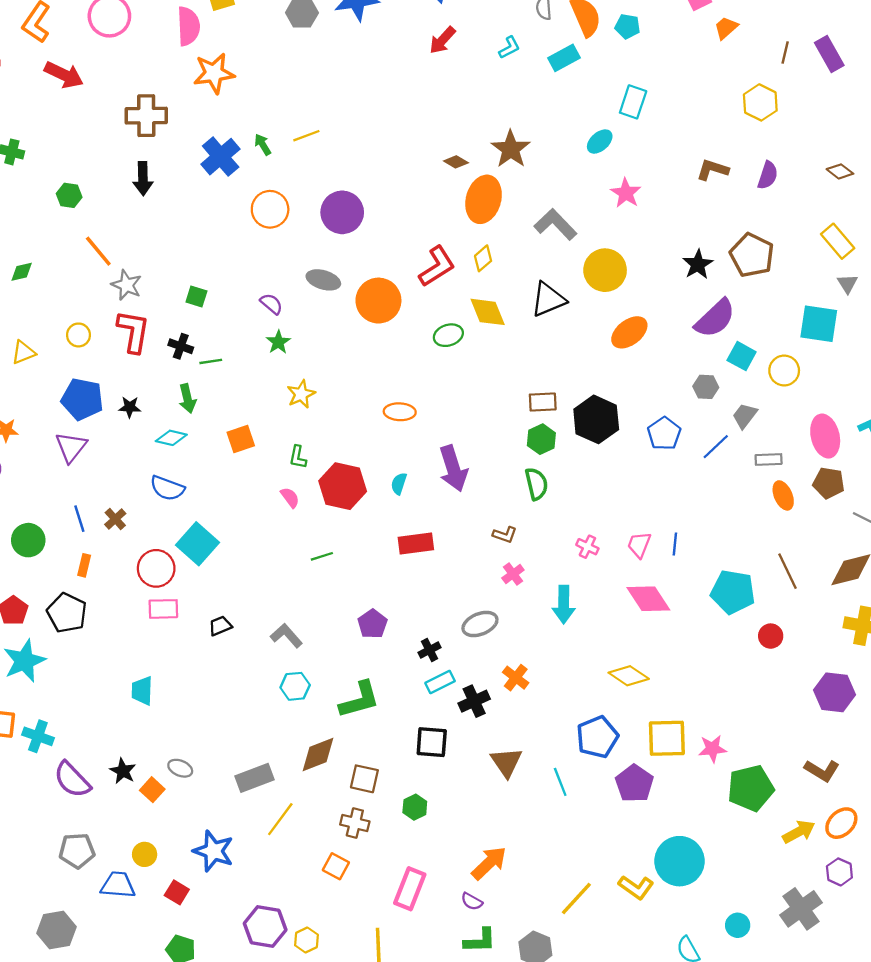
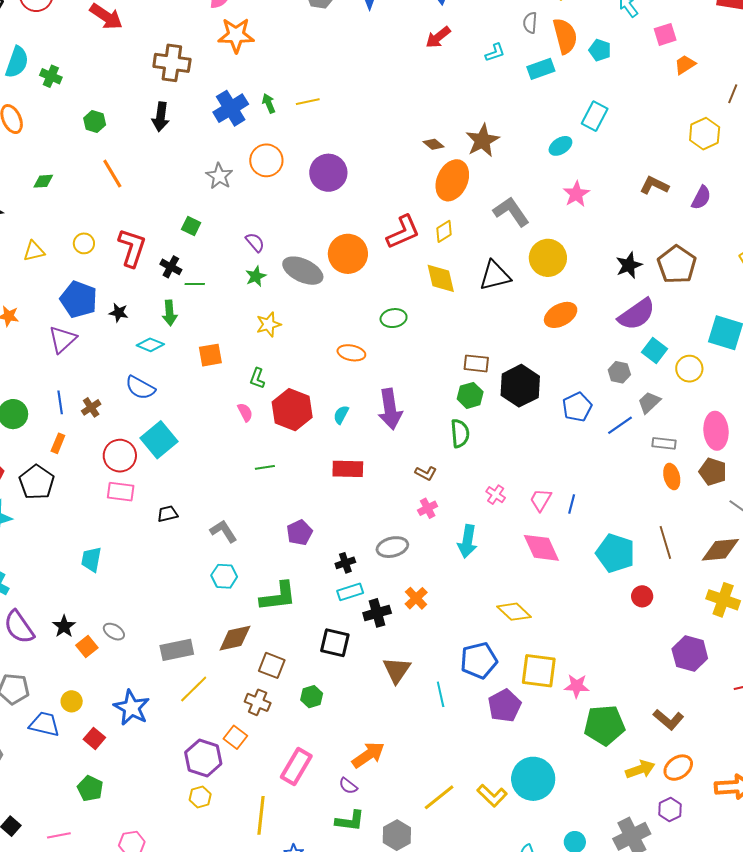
gray ellipse: (323, 280) -> (303, 271), moved, size x1.4
gray star: (127, 285) -> (219, 176), moved
green ellipse: (448, 335) -> (394, 318), moved
purple hexagon: (265, 927) -> (203, 758), moved

